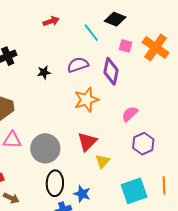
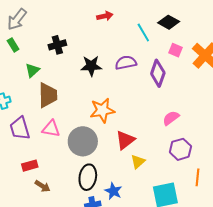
black star: (44, 72) -> (91, 66), size x1.5
orange star: (86, 100) -> (102, 110), moved
orange line: (164, 185) -> (197, 177), moved

